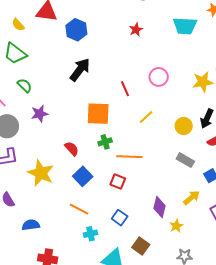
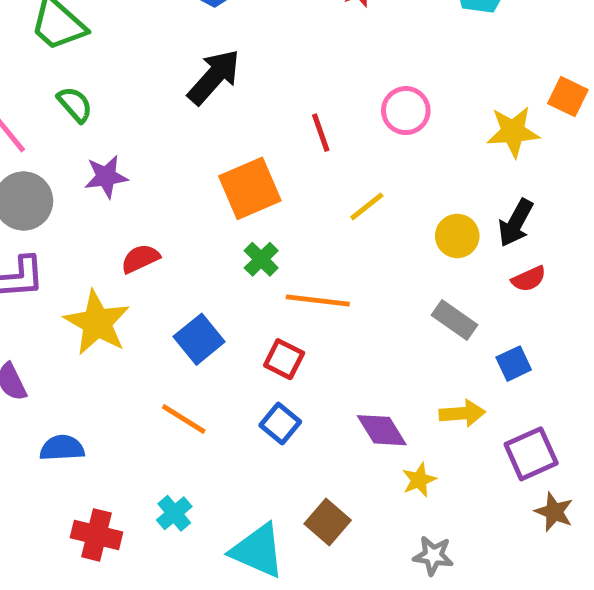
orange square: (98, 114) -> (250, 188), turned -30
green cross: (105, 142) -> (261, 259), turned -32
red semicircle: (72, 149) -> (140, 259), moved, turned -77
yellow arrow: (192, 198) -> (462, 413), turned 30
purple diamond: (160, 207) -> (382, 430), turned -50
blue square: (120, 218) -> (280, 423), moved
cyan cross: (91, 234) -> (174, 513), moved, turned -32

